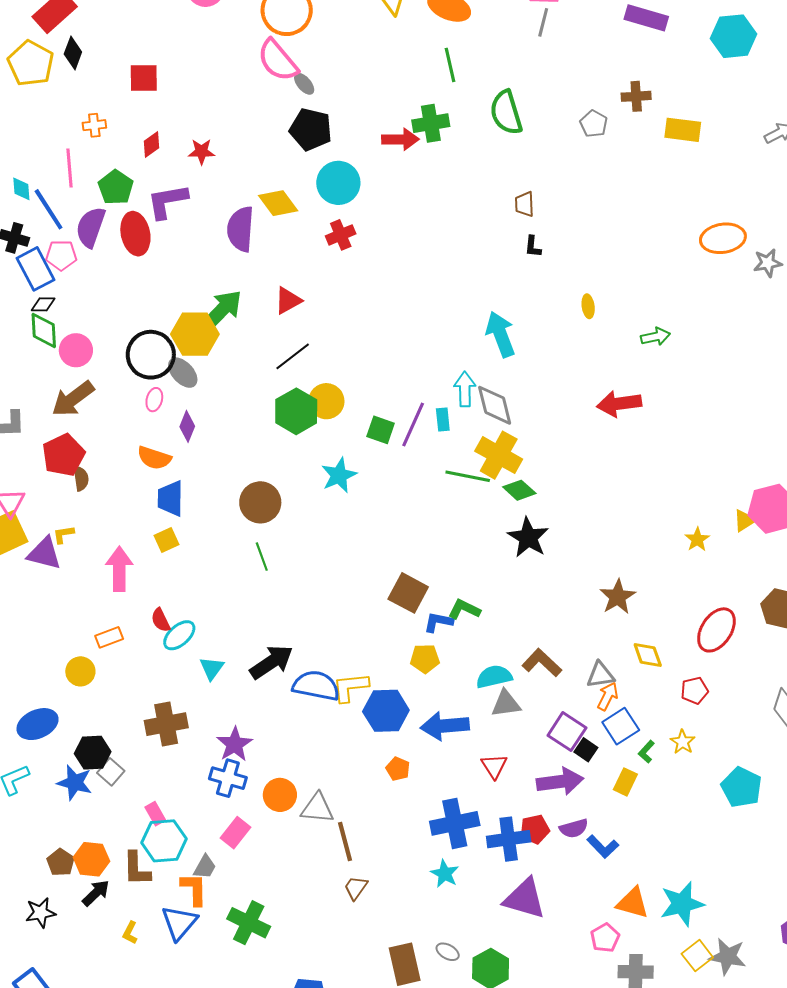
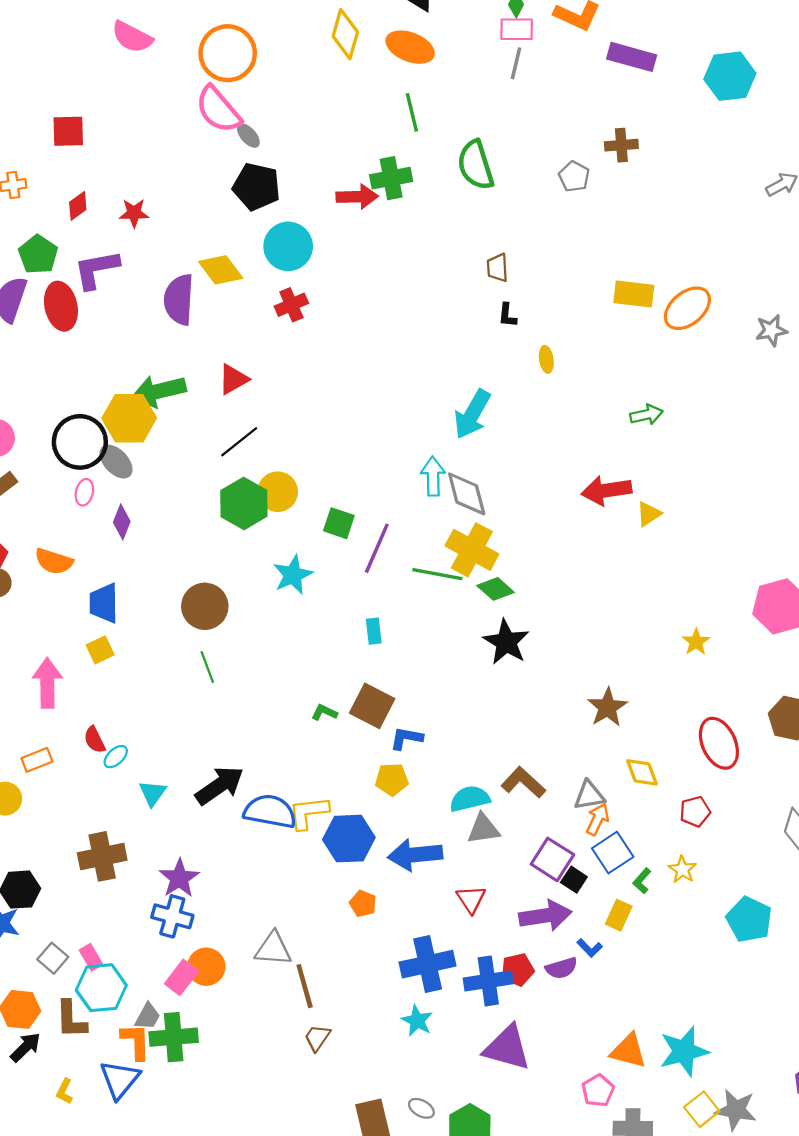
yellow rectangle: (683, 130) -> (634, 294), moved
orange ellipse: (723, 238) -> (687, 308), moved, turned -30
yellow ellipse: (588, 306) -> (546, 359), moved
green arrow: (222, 310) -> (159, 391), turned -147
cyan arrow: (500, 334) -> (472, 414), turned -129
cyan rectangle: (443, 420) -> (374, 631), moved
purple line: (413, 425) -> (377, 548), moved
orange semicircle: (154, 458) -> (54, 561), moved
yellow triangle: (745, 521) -> (649, 514), moved
green L-shape: (464, 609) -> (324, 712), moved, size x0.7
red ellipse: (716, 630) -> (719, 743), turned -57
cyan ellipse: (179, 635) -> (116, 757), size x0.7
gray square: (111, 772) -> (53, 958), moved
orange circle: (280, 795) -> (206, 967), moved
blue L-shape: (603, 847) -> (590, 948), moved, size x0.7
green cross: (249, 923) -> (174, 1037), moved, turned -30

